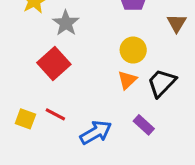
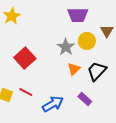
gray star: (66, 23) -> (66, 47), moved
yellow circle: (133, 50) -> (87, 41), moved

